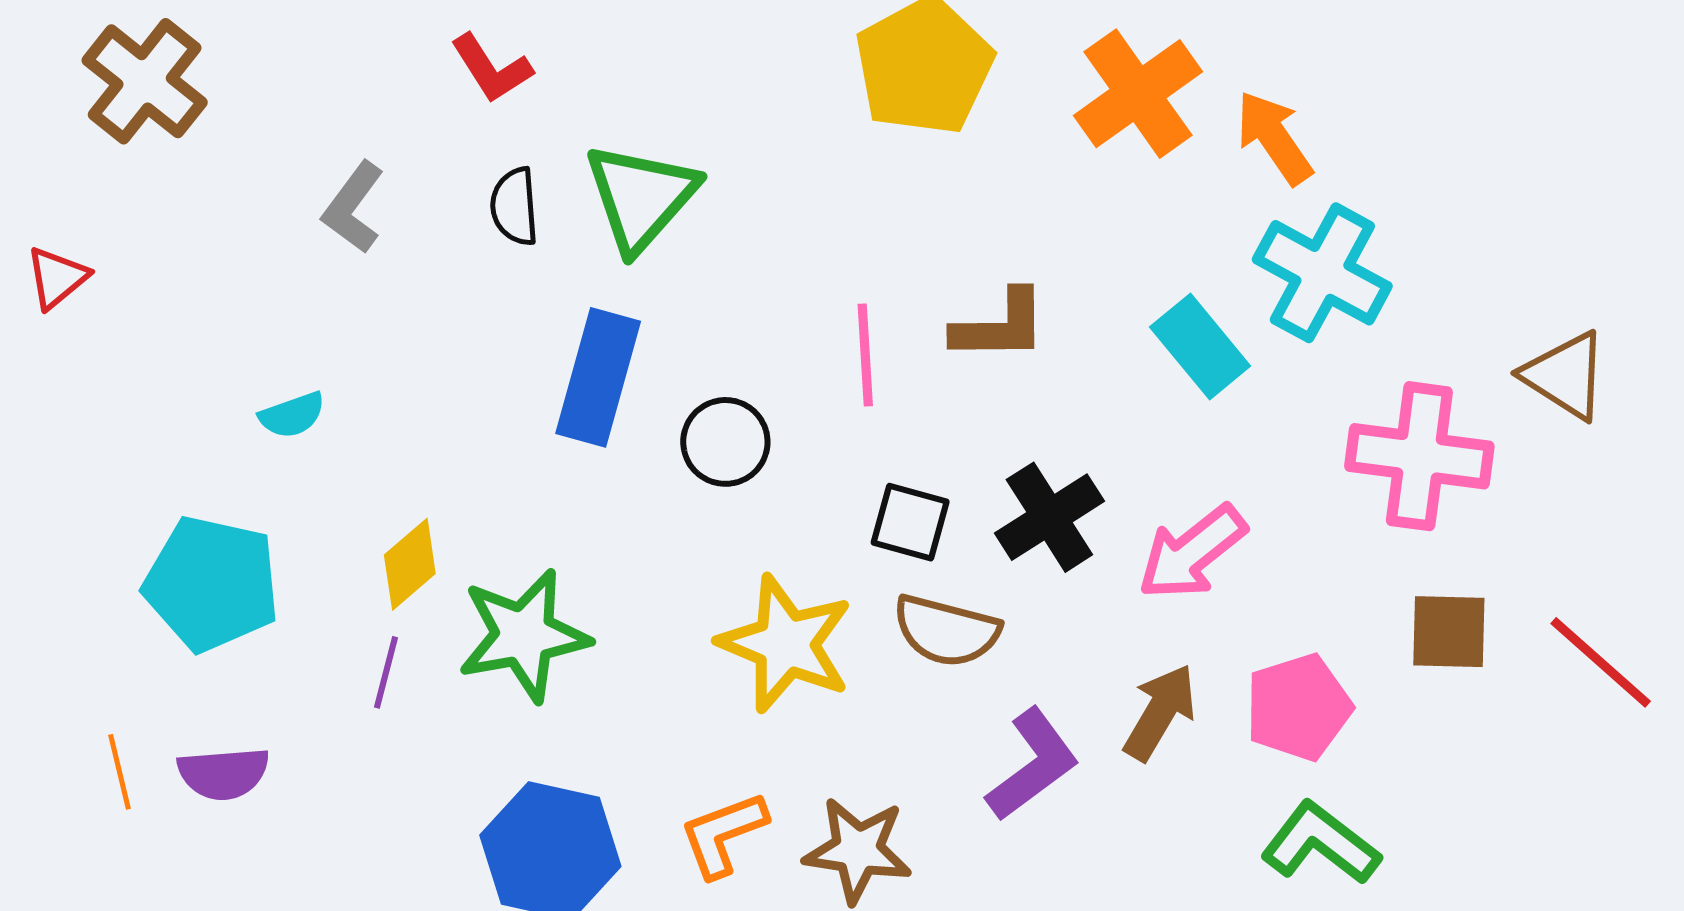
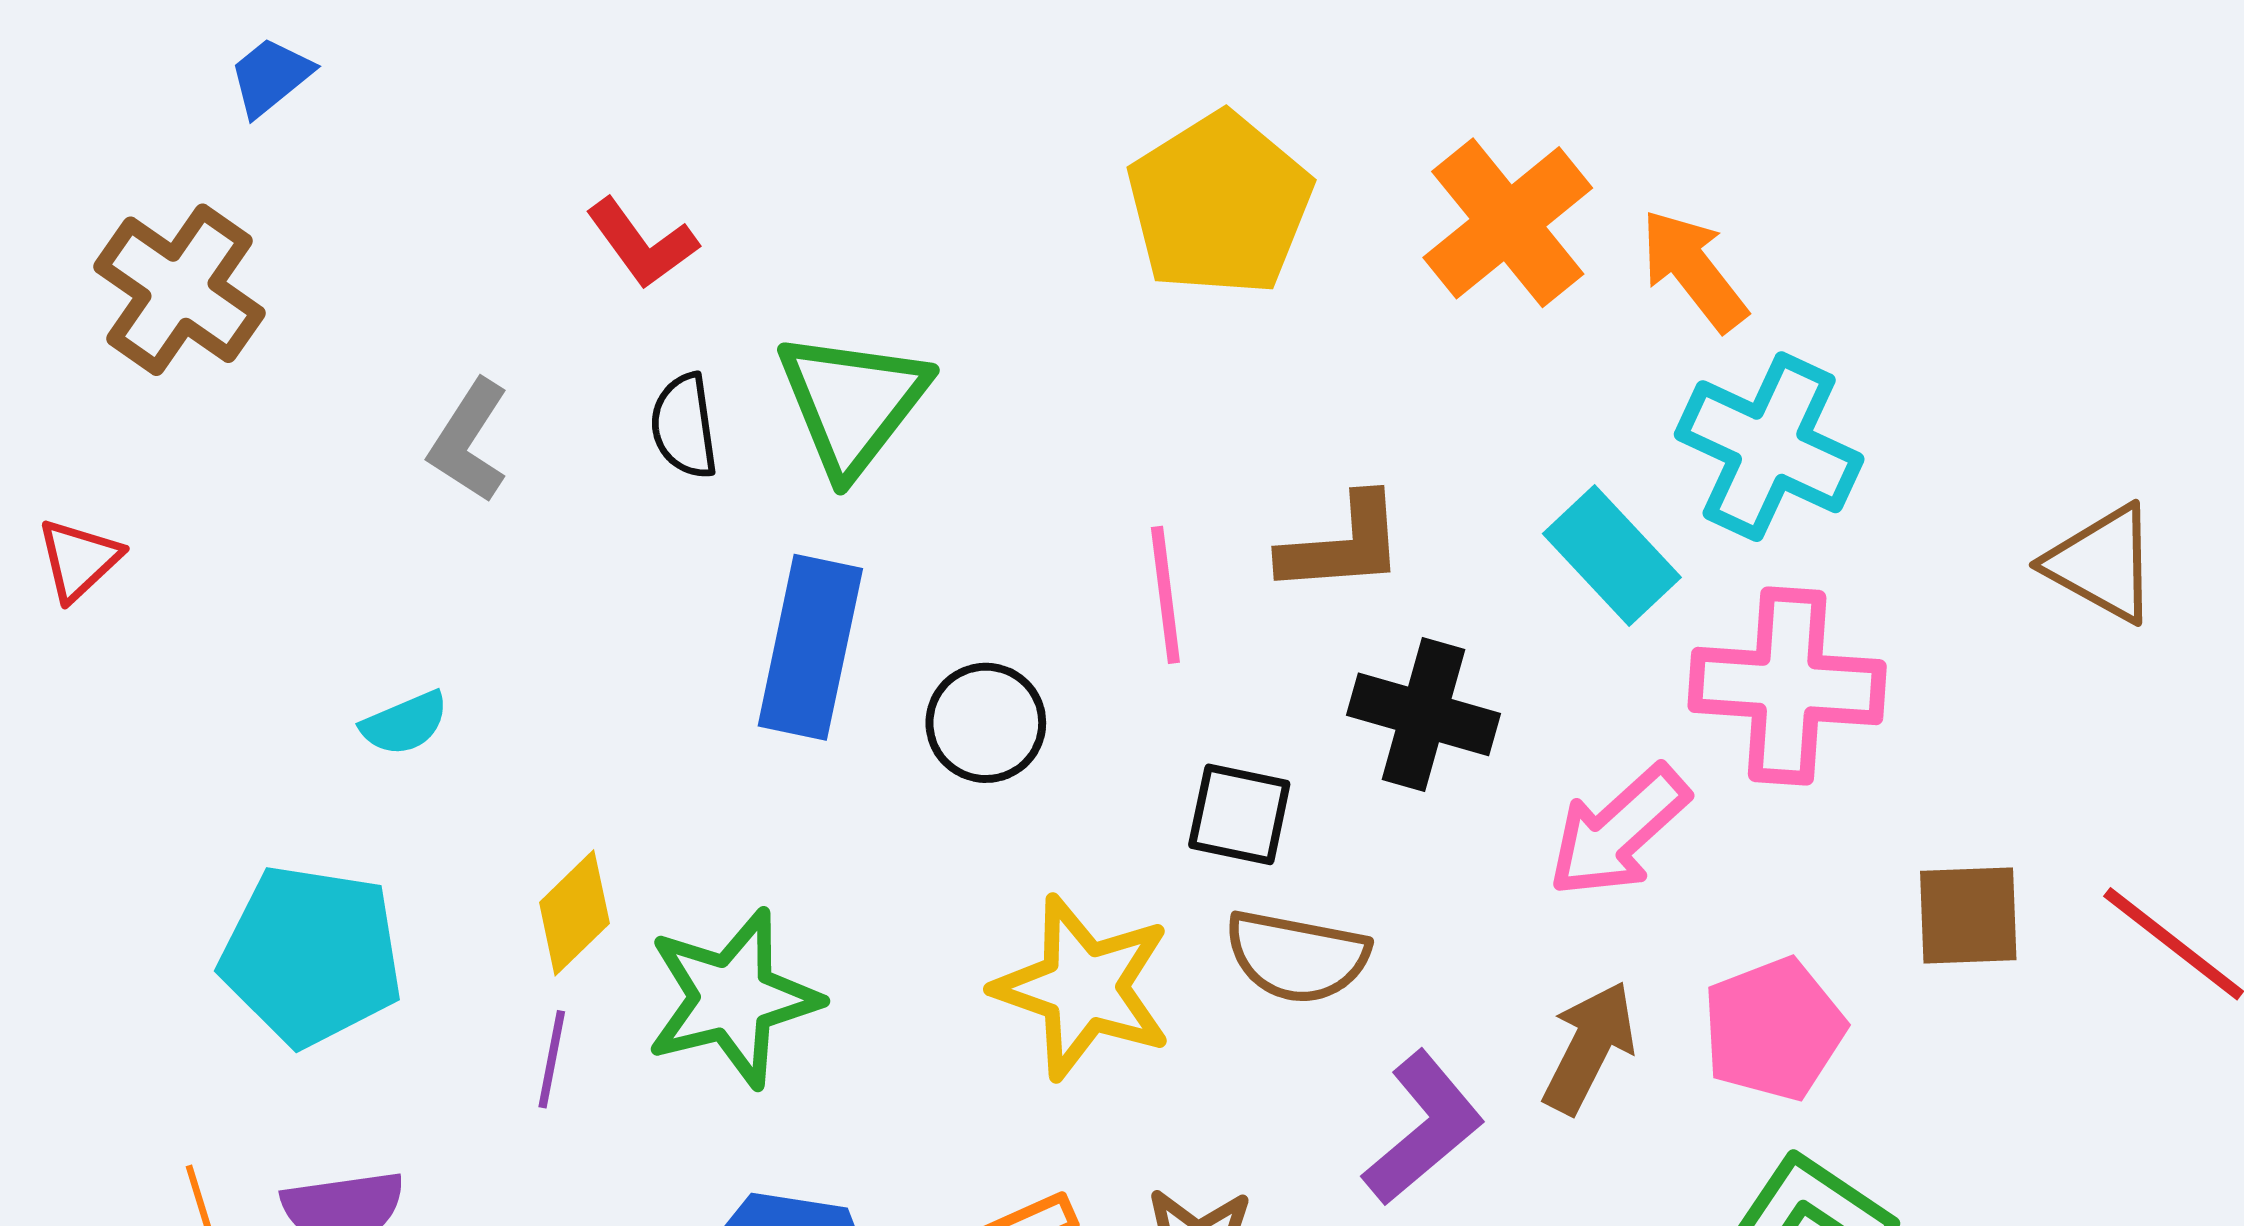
pink cross: (1419, 456) -> (1787, 686), moved
black cross: (1049, 517) -> (1423, 714), moved, turned -38

